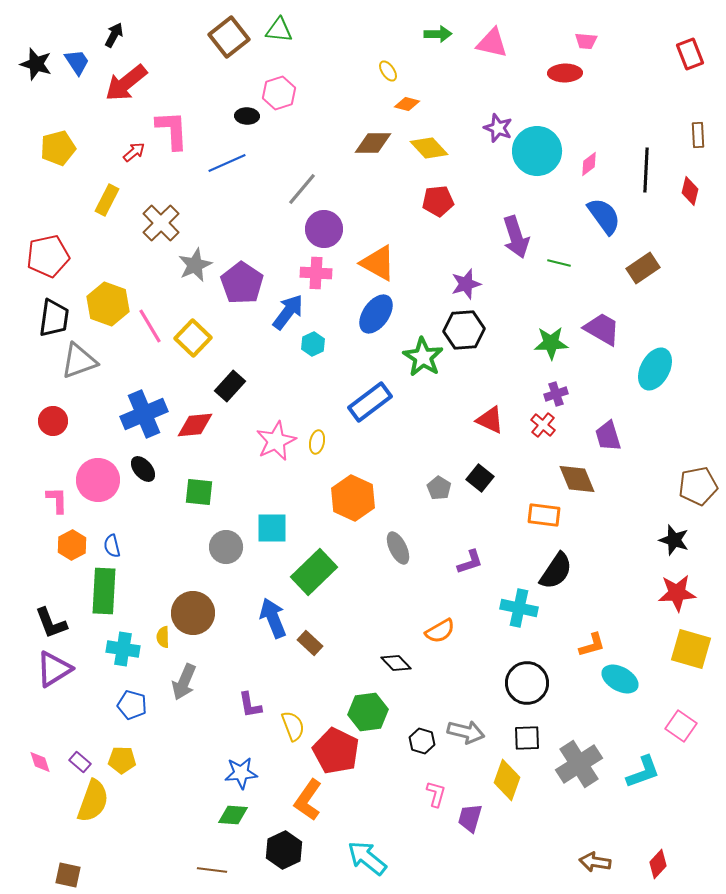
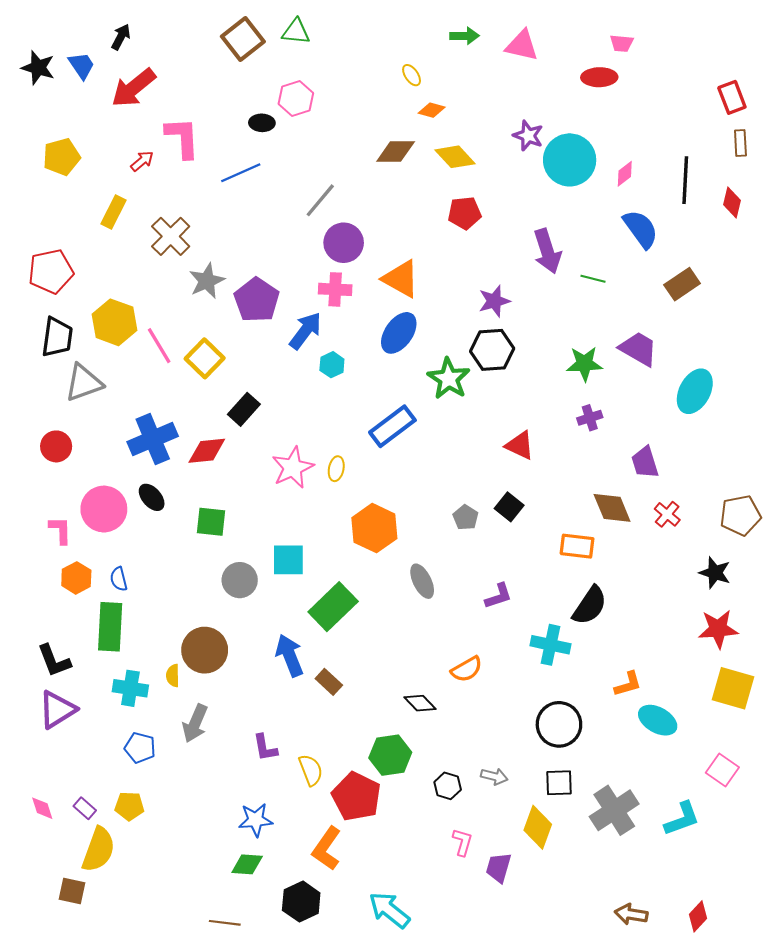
red rectangle: (690, 54) -> (732, 97), moved
red cross: (543, 425) -> (667, 514), moved
gray arrow: (466, 732) -> (494, 776), size x0.7
brown square: (68, 875) -> (72, 891), moved

